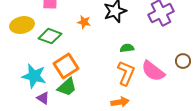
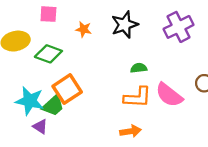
orange star: (84, 22) -> (84, 29), moved
orange L-shape: (126, 73) -> (137, 97), turned 70
green trapezoid: (67, 87) -> (53, 105), moved

